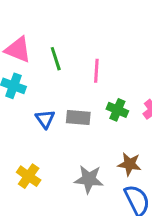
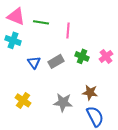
green line: (56, 59) -> (41, 22), turned -63
gray rectangle: (78, 117) -> (56, 61), turned -35

